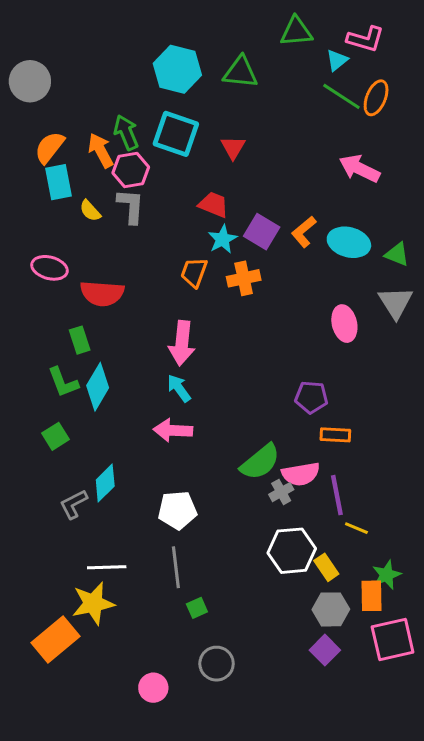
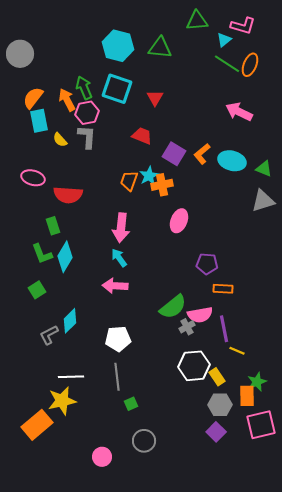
cyan star: (223, 239) -> (149, 176), moved
gray triangle: (396, 302) -> (263, 201), turned 45
pink ellipse: (344, 324) -> (179, 221), moved, turned 35

